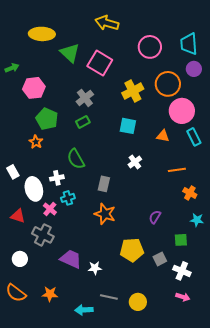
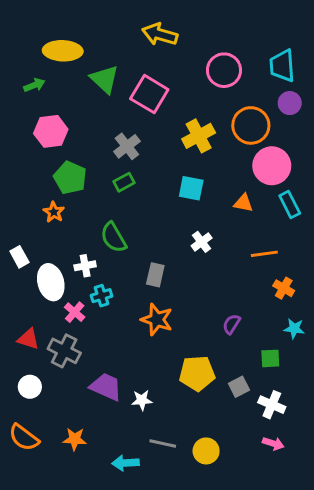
green arrow: (12, 68) -> (34, 85), moved
red triangle: (18, 216) -> (28, 339), moved

